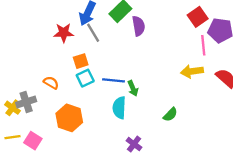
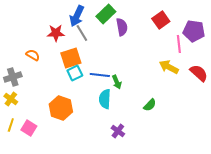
red square: (198, 17) -> (161, 20), moved
orange square: (81, 61) -> (71, 58), size x1.5
yellow arrow: (192, 71) -> (169, 67), turned 36
orange semicircle: (51, 83) -> (33, 55), moved
gray cross: (26, 102) -> (13, 77), moved
yellow line: (12, 137) -> (11, 125), turned -64

